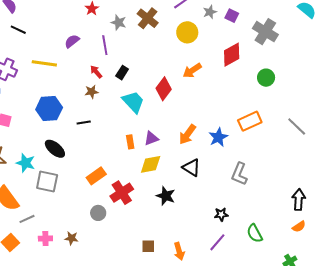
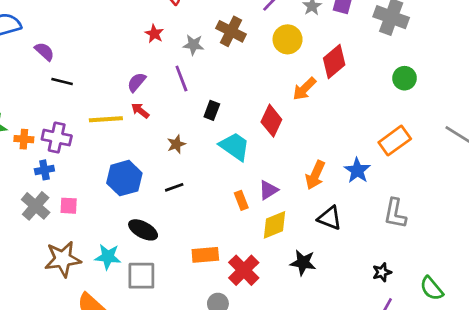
red diamond: (232, 55) -> (334, 62), moved
red arrow: (96, 72) -> (140, 111), moved
orange rectangle: (96, 176) -> (205, 255), turned 42

